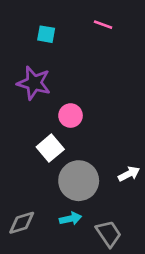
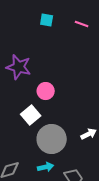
pink line: (103, 25) -> (82, 24), moved
cyan square: (46, 34) -> (47, 20), moved

